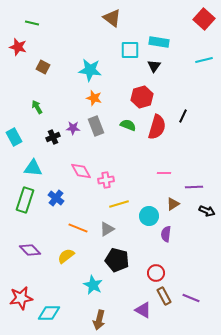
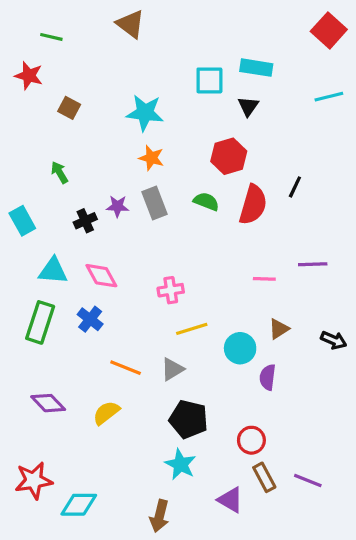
brown triangle: (112, 18) -> (130, 24), moved
pink diamond: (81, 171) -> (101, 276), moved
purple line: (194, 187) -> (313, 264), moved
cyan star: (93, 285) -> (180, 464), moved

